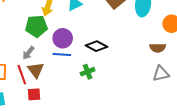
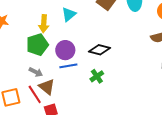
gray arrow: (28, 53) -> (36, 72), turned -88

